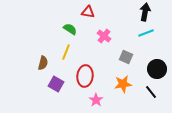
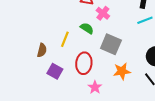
green semicircle: (70, 29) -> (87, 28), moved
pink cross: (104, 36) -> (103, 13), moved
gray square: (126, 57) -> (111, 44), moved, size x1.5

